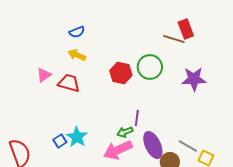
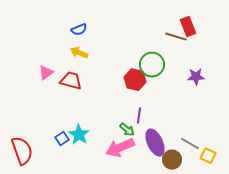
red hexagon: (121, 73) -> (135, 80), moved
purple star: (194, 79) -> (196, 77), size x0.7
green arrow: (125, 132) -> (127, 130), turned -119

